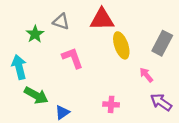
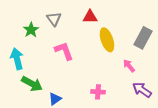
red triangle: (102, 19) -> (90, 17), size x0.7
gray triangle: (61, 22) -> (54, 19), turned 35

